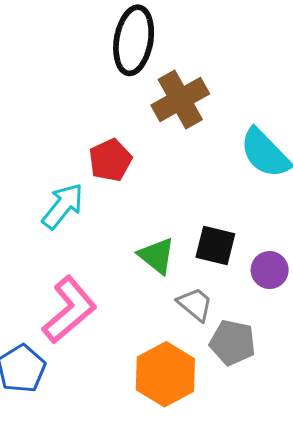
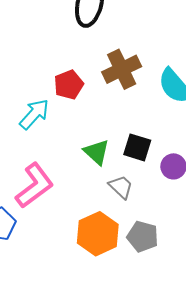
brown cross: (180, 99) -> (122, 69), moved
gray pentagon: (233, 343) -> (143, 237), moved

